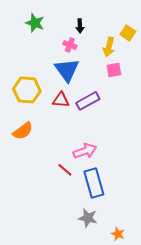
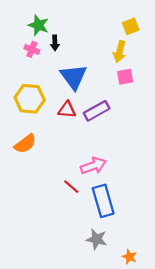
black arrow: (80, 26) -> (55, 43), moved
yellow square: (128, 33) -> (131, 26), moved, turned 35
pink cross: (70, 45) -> (32, 49), moved

